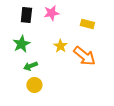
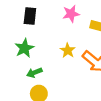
pink star: (51, 13) -> (71, 14), moved

